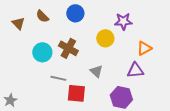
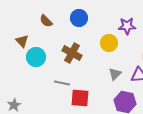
brown triangle: (18, 23) -> (22, 41), moved
cyan circle: (42, 52) -> (36, 57), moved
gray triangle: (96, 71) -> (115, 74), moved, turned 32

